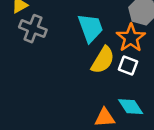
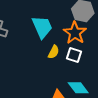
yellow semicircle: (103, 60) -> (54, 52), size x0.6

